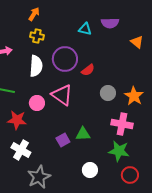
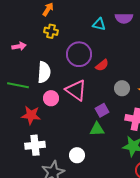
white semicircle: (36, 66) -> (44, 72), moved
purple square: (63, 140) -> (102, 110), moved
white cross: (21, 150) -> (35, 145), turned -36
white circle: (90, 170) -> (77, 155), moved

